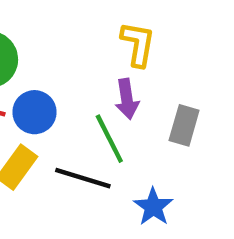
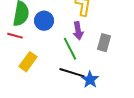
blue circle: (34, 112) -> (44, 21), moved
black line: (83, 178) -> (72, 73), moved

